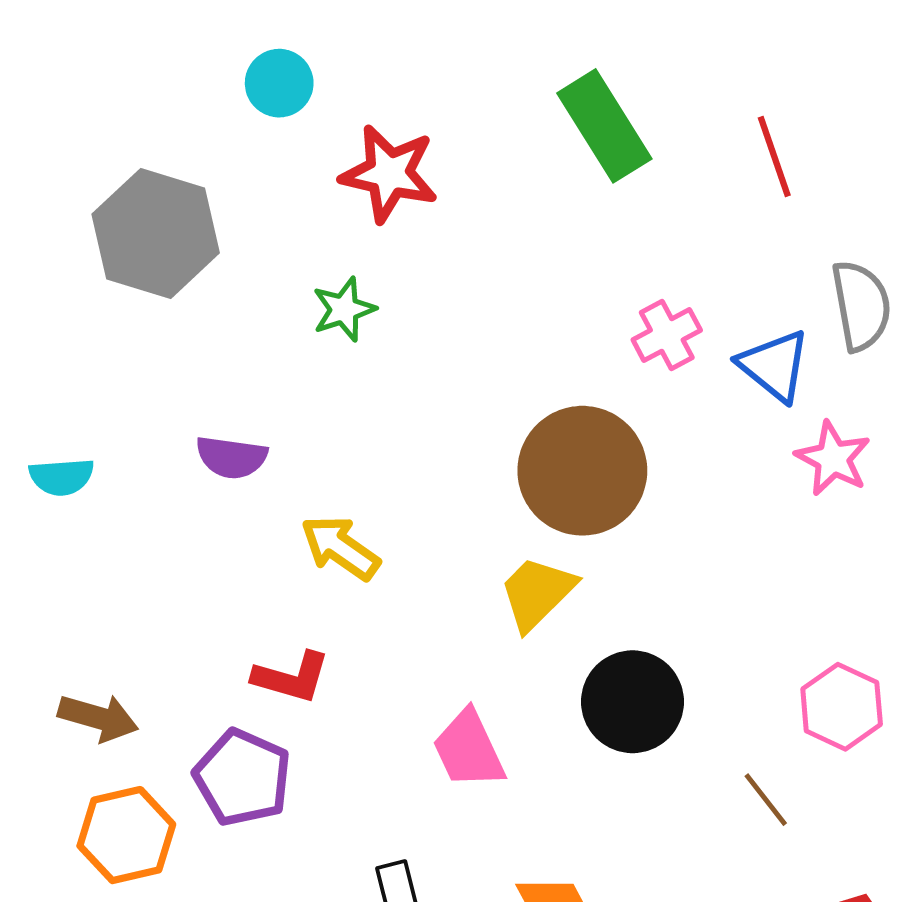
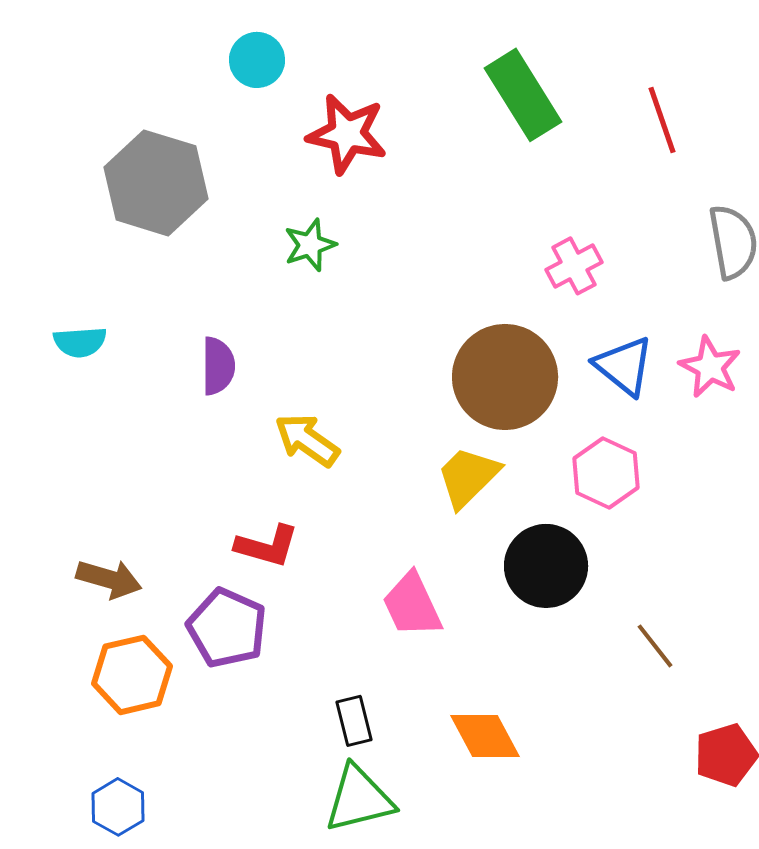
blue triangle: (774, 366) -> (624, 366), moved
purple semicircle: (231, 457) -> (218, 366), turned -98
cyan semicircle: (62, 477) -> (80, 342), moved
pink hexagon: (842, 707) -> (606, 473), moved

